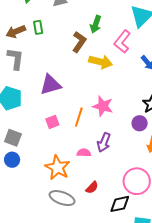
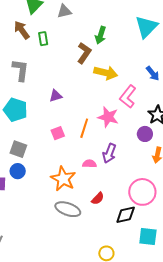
brown arrow: (16, 32) -> (22, 30), moved, turned 78
pink L-shape: (122, 42) -> (128, 97), moved
purple triangle: (50, 85) -> (56, 96), size x0.6

